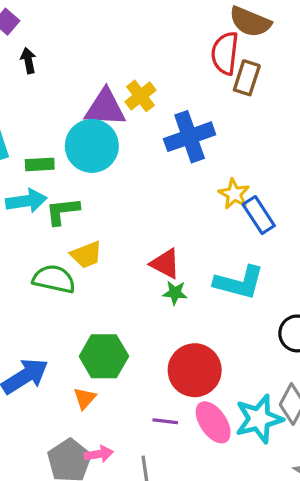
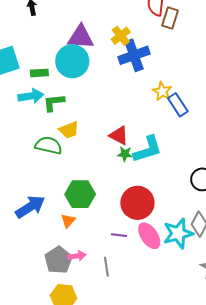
yellow cross: (140, 96) -> (121, 36), moved
cyan L-shape: (239, 283) -> (148, 149), moved, turned -32

